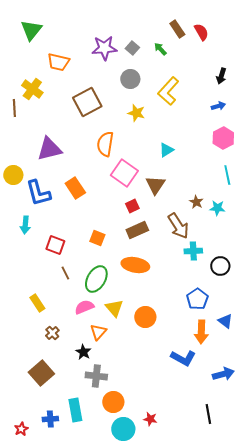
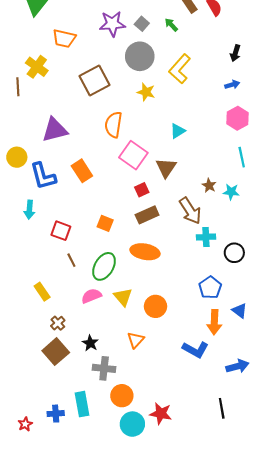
gray circle: (130, 79) -> (140, 56), size x1.4
orange triangle: (98, 332) -> (136, 340), moved
brown square: (41, 373) -> (56, 352), moved
red star: (150, 419) -> (161, 414), size x1.5

